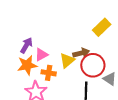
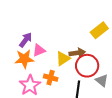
orange cross: (49, 73) -> (51, 78), moved

